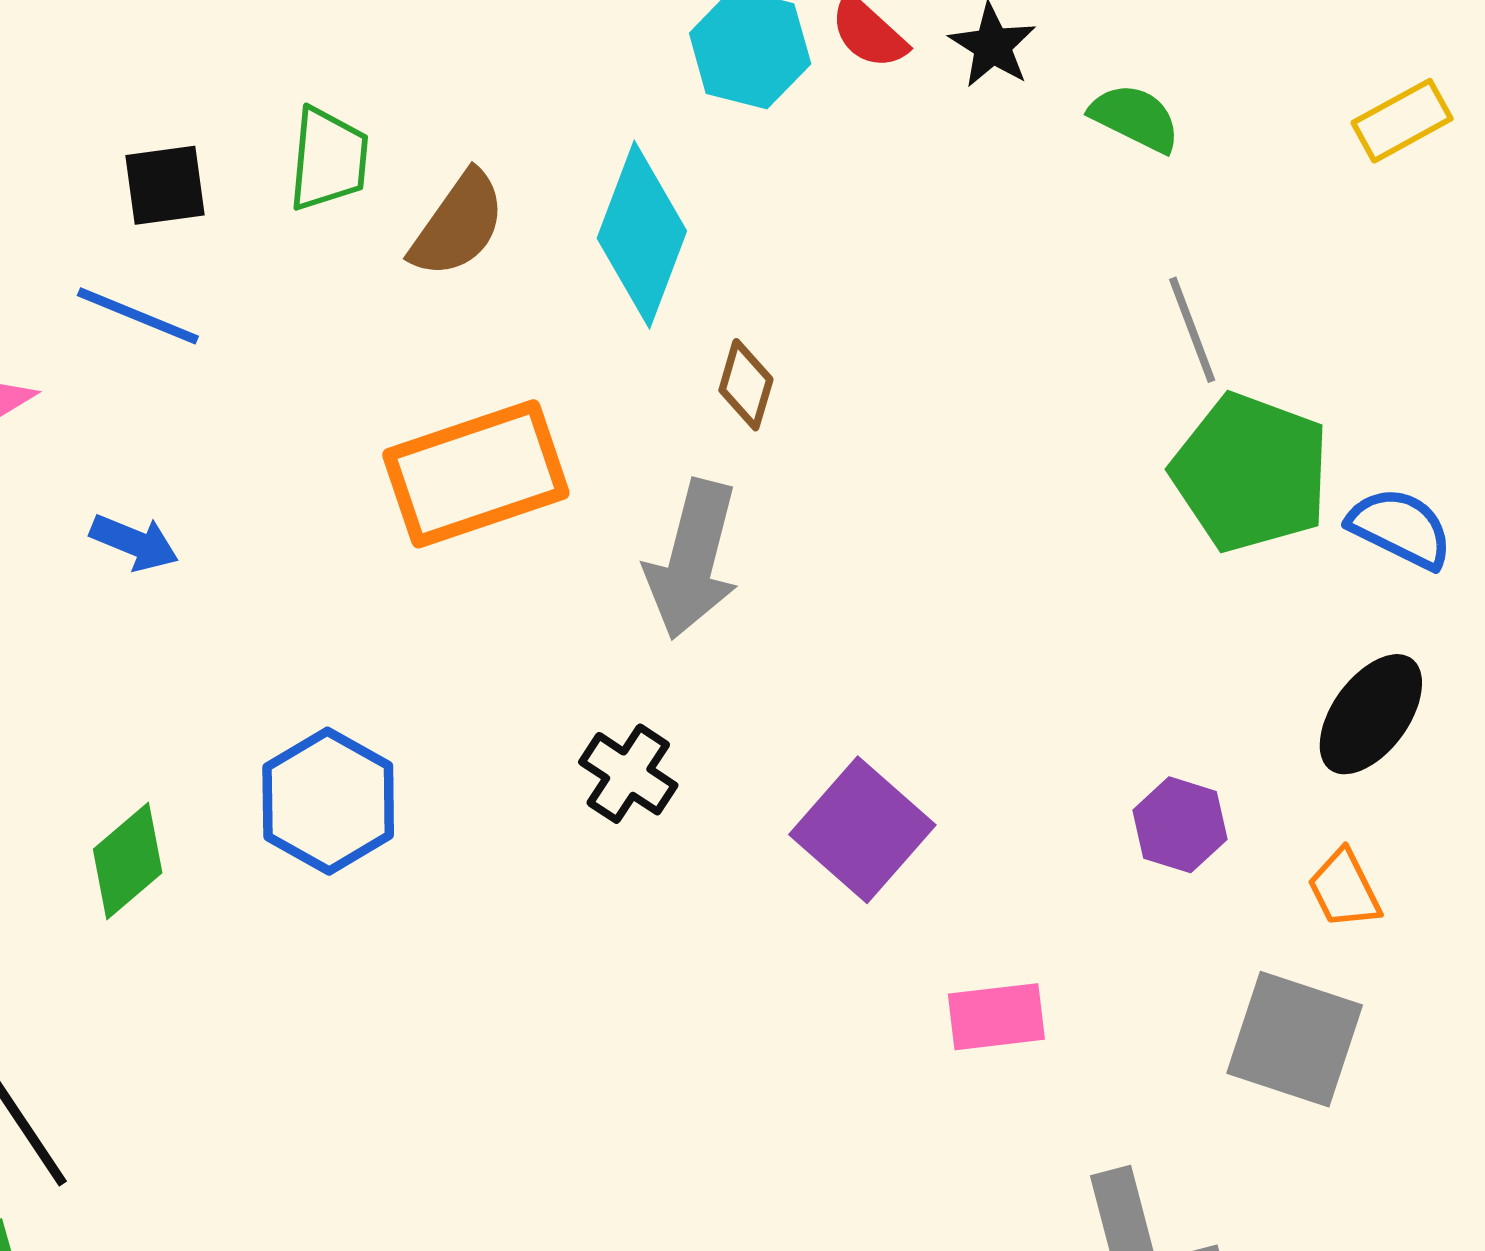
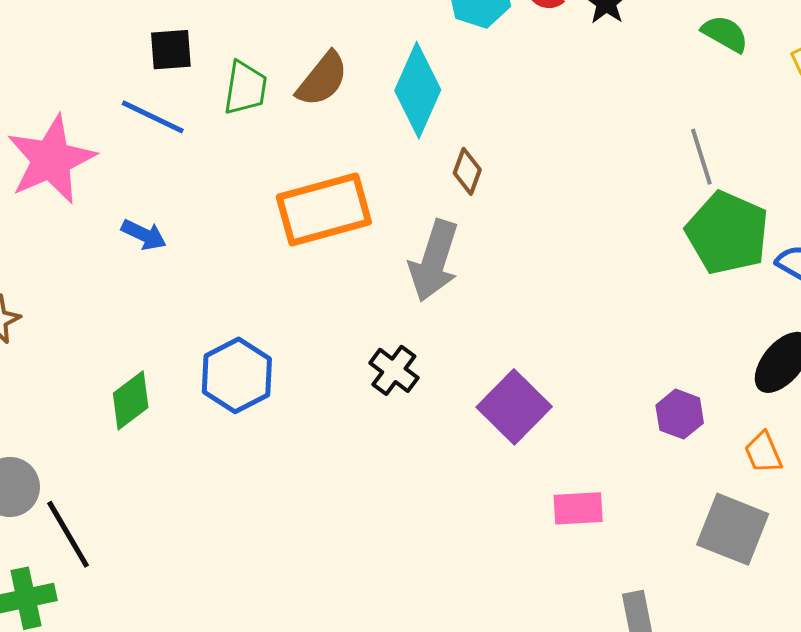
green semicircle: (1135, 118) -> (725, 34), moved
green trapezoid: (328, 159) -> (245, 88), moved

